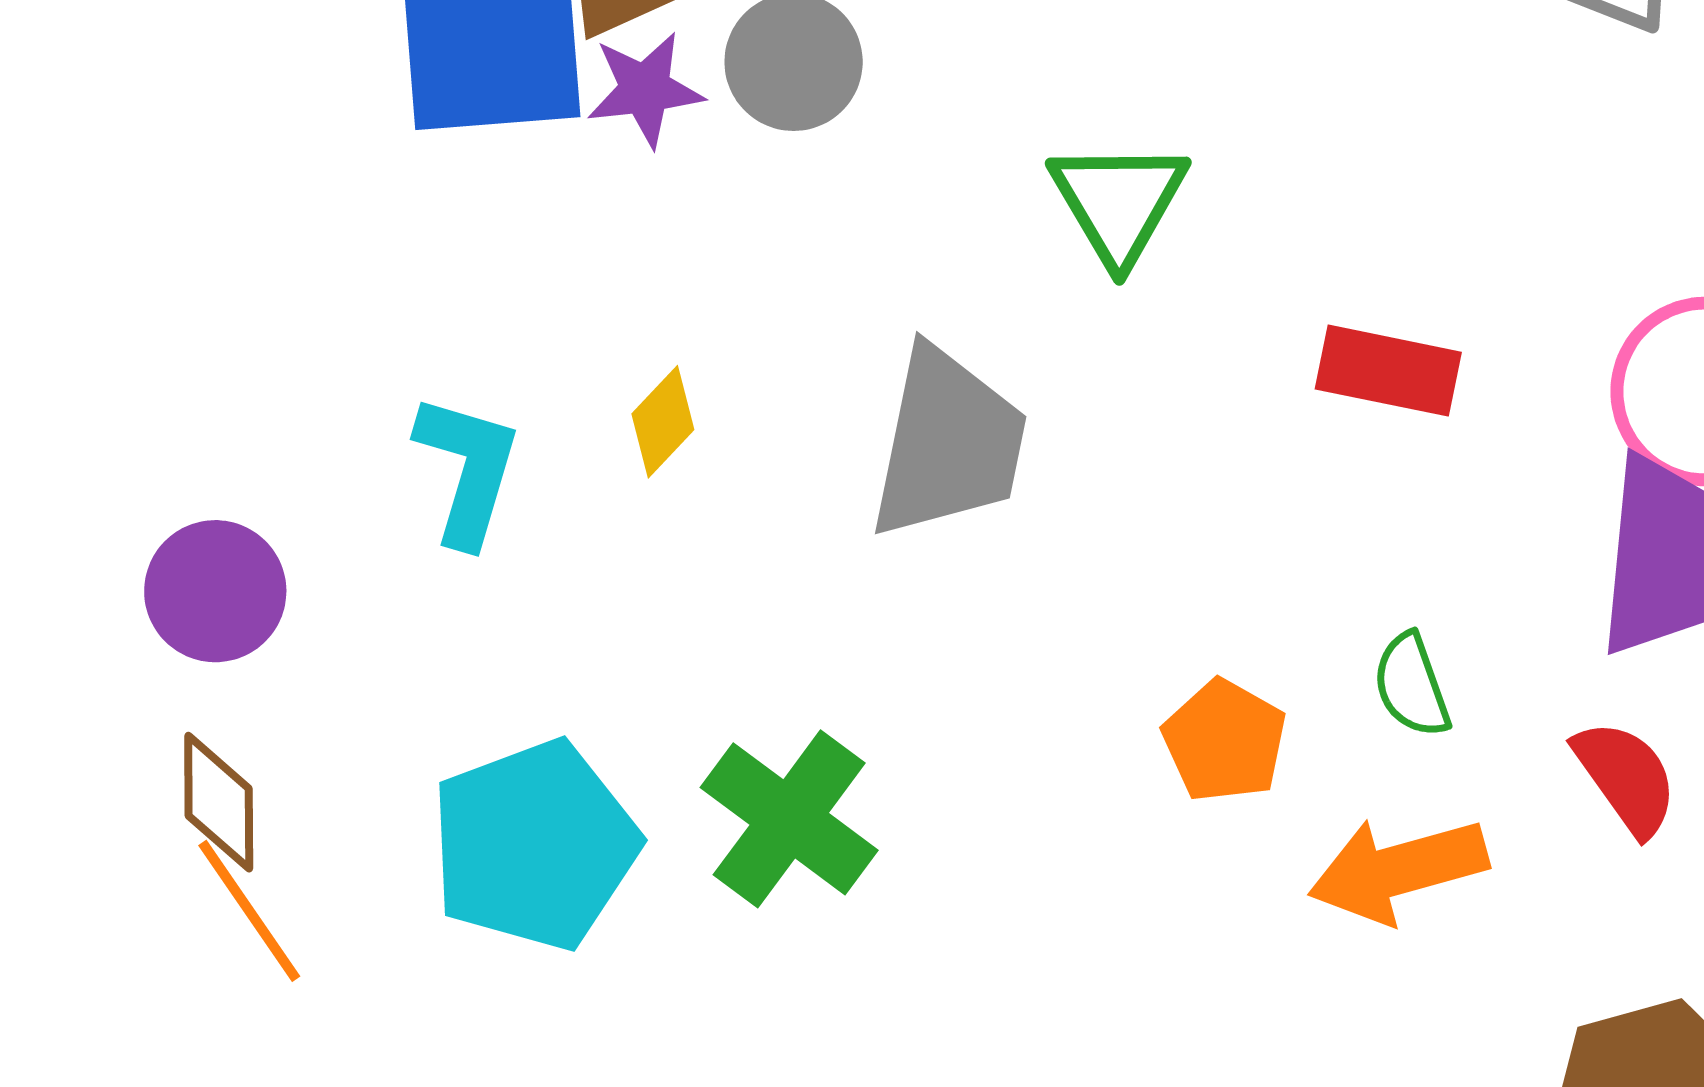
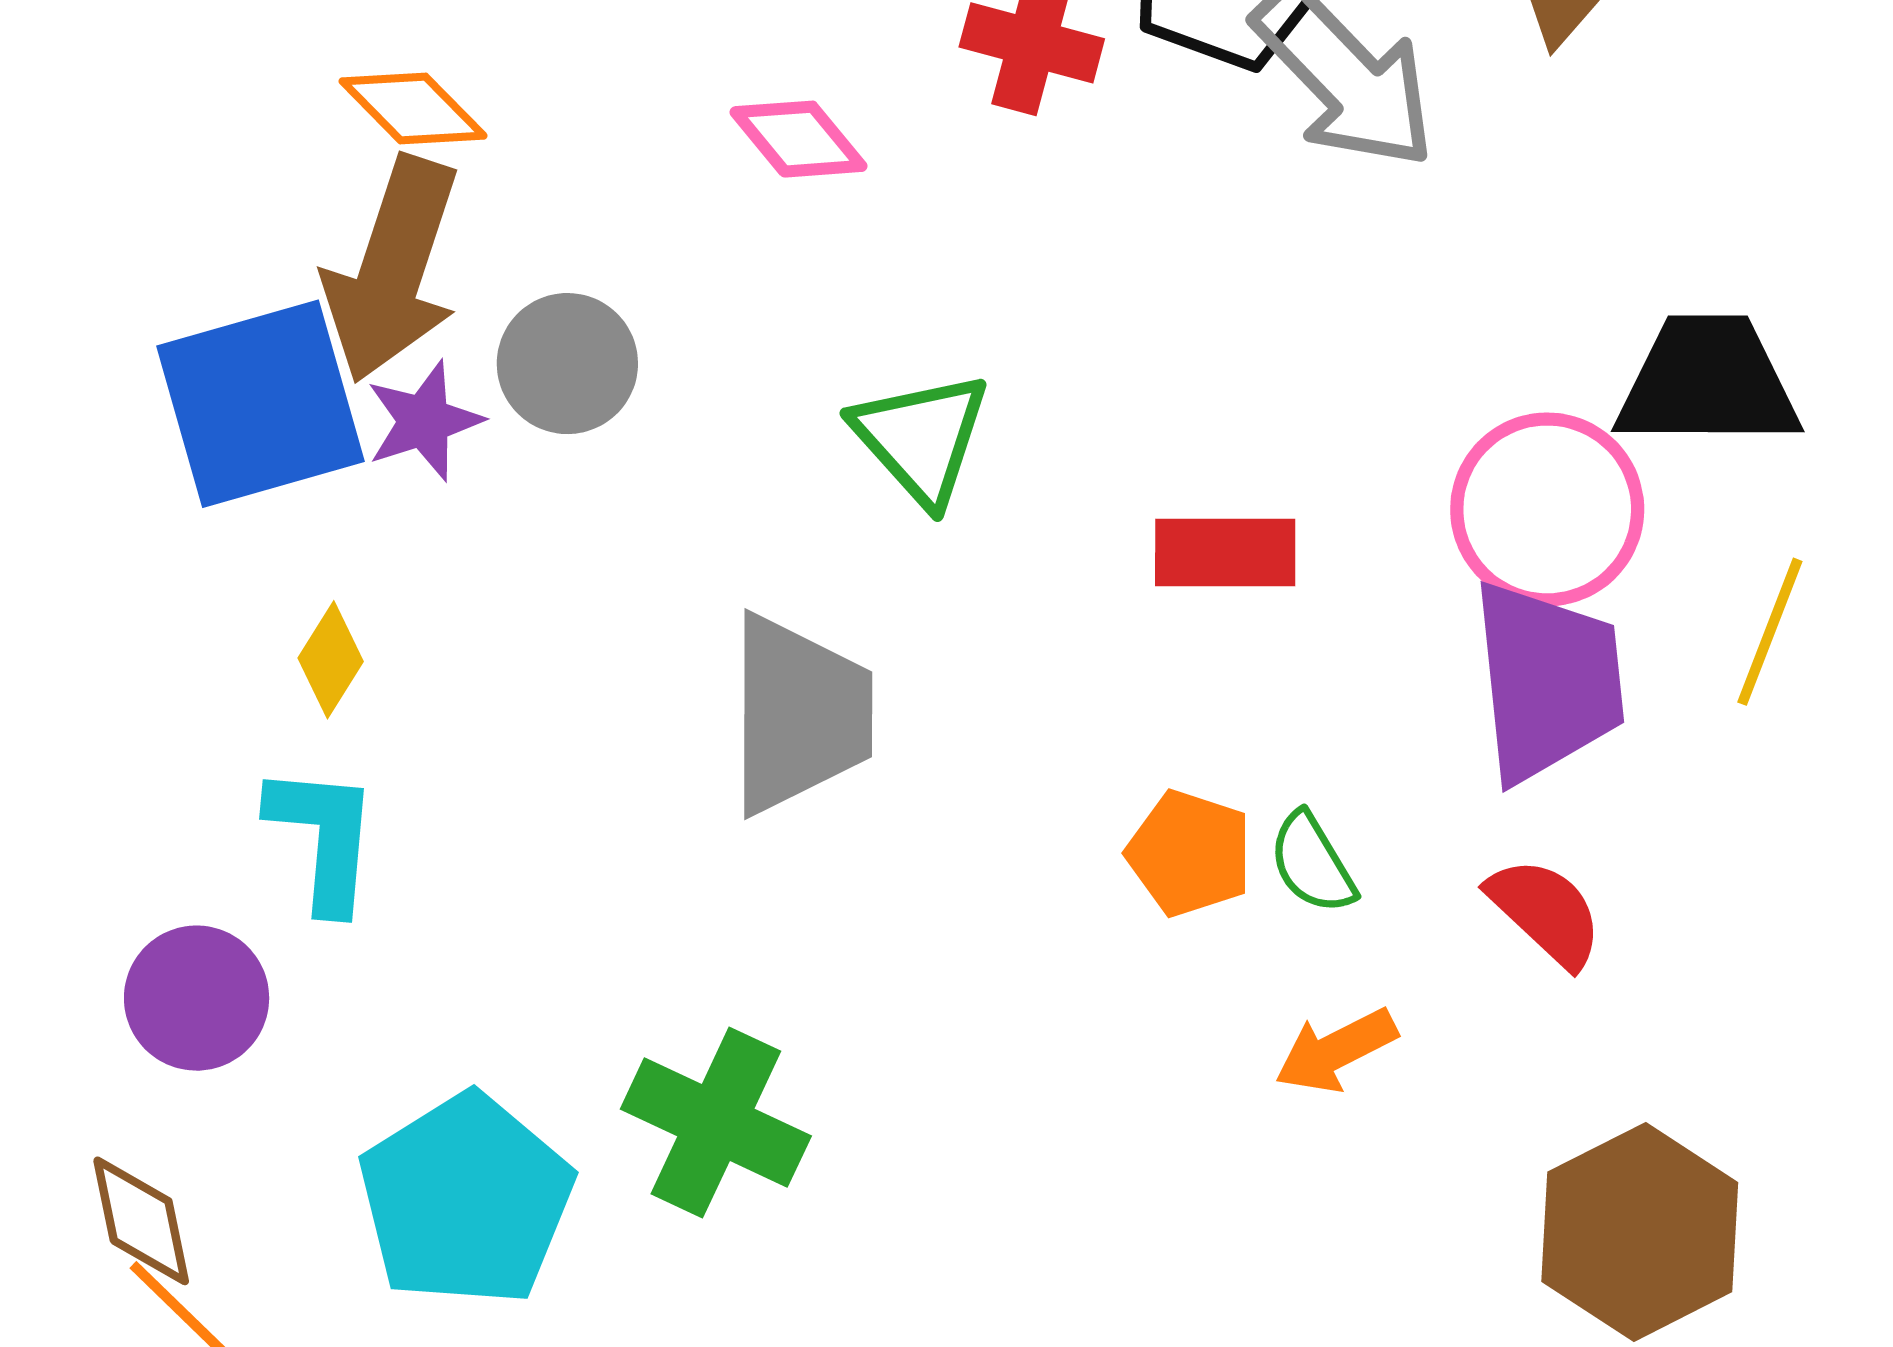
yellow diamond: (663, 422) -> (331, 660), moved
purple circle: (215, 591) -> (197, 998), moved
orange pentagon: (1225, 741) -> (1190, 853), moved
orange arrow: (1398, 870) -> (1336, 1051), size x0.7

